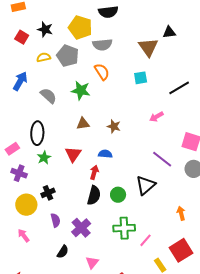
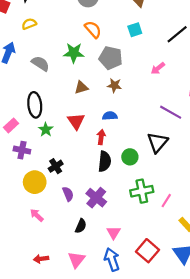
gray pentagon: (68, 56) -> (111, 58), moved

